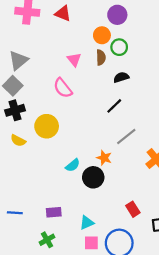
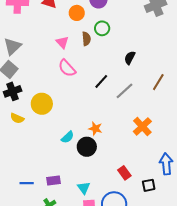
orange circle: (102, 35) -> (77, 13), moved
black semicircle: (121, 77) -> (130, 58), moved, turned -40
pink semicircle: (63, 88) -> (67, 68), moved
gray line: (126, 137) -> (125, 91), moved
blue line: (15, 213) -> (27, 183), moved
cyan triangle: (87, 223) -> (84, 188), turned -40

